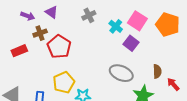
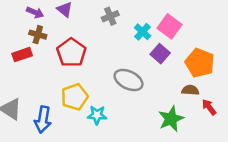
orange pentagon: (168, 24) -> (200, 63), moved
brown cross: (40, 33) -> (38, 35), moved, turned 32
brown semicircle: (157, 71) -> (190, 90), turned -88
gray ellipse: (121, 73) -> (129, 80), moved

